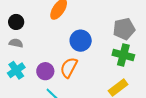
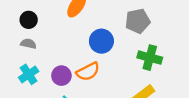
gray pentagon: (124, 29) -> (138, 21), moved
orange semicircle: (69, 68) -> (88, 72), turned -145

